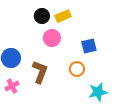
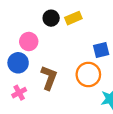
pink circle: (52, 38) -> (29, 42), moved
orange circle: (77, 69) -> (88, 74), size x1.5

